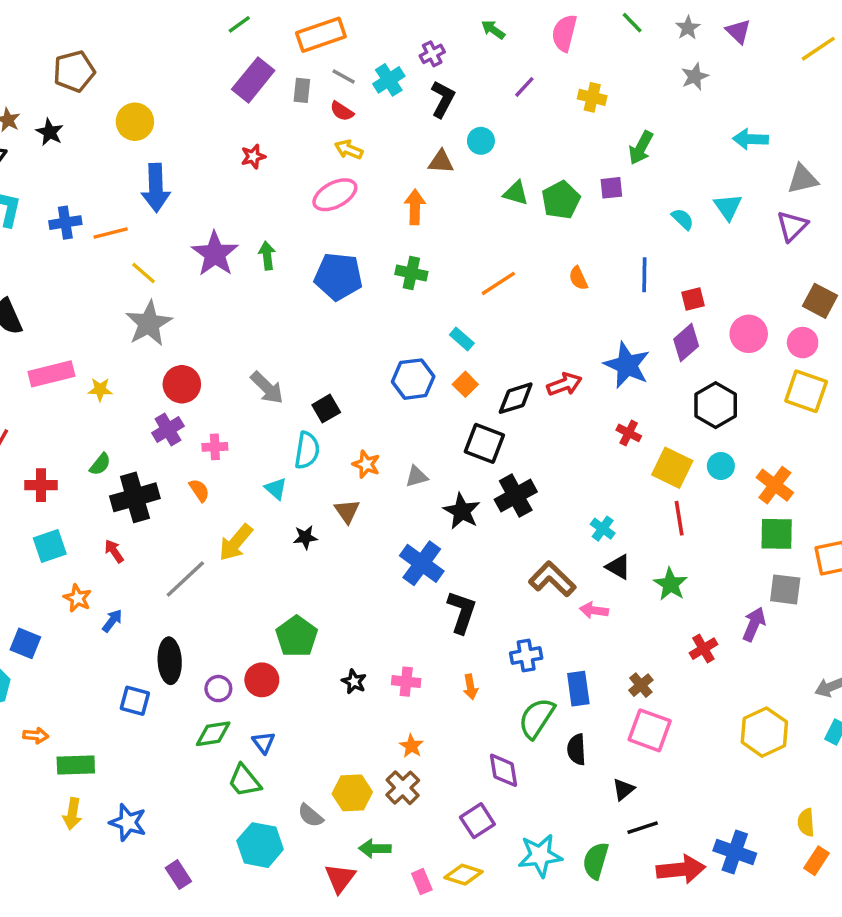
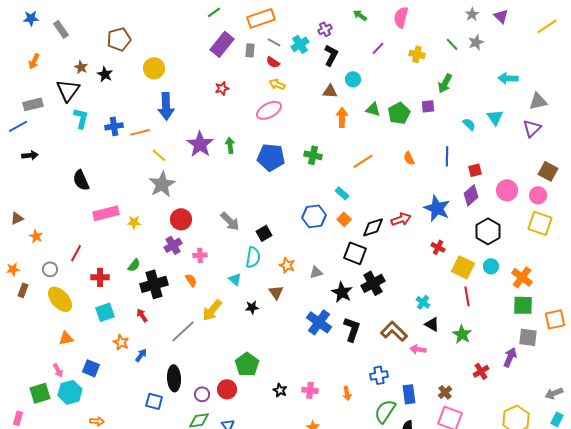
green line: (632, 23) -> (452, 44), moved
orange arrow: (415, 207) -> (342, 117), moved
black L-shape: (462, 612) -> (352, 329), moved

